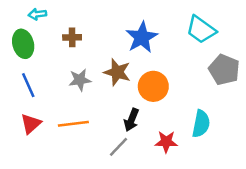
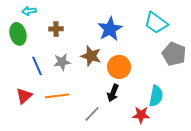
blue line: (28, 85) -> (37, 66), moved
black arrow: (131, 120) -> (113, 93), moved
red star: (166, 142) -> (141, 115), moved

